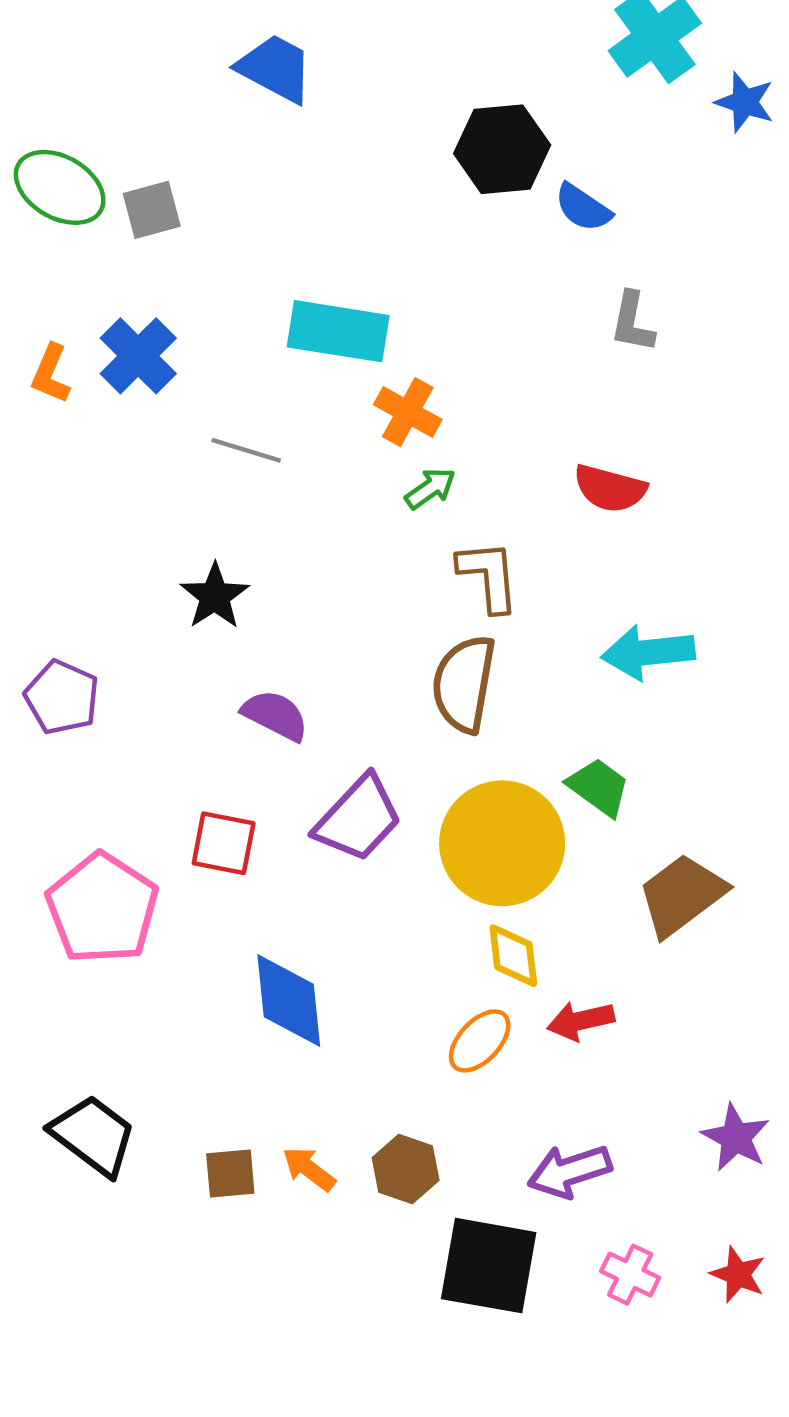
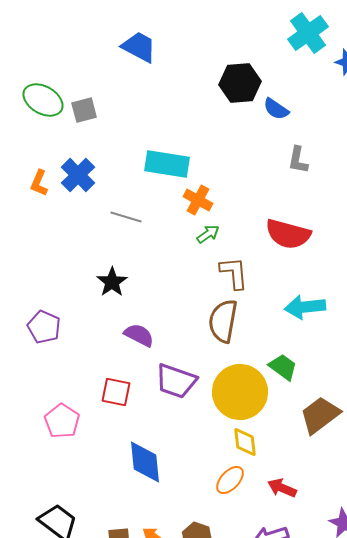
red semicircle: (610, 488) -> (288, 234), size x1.4
purple trapezoid: (358, 819) -> (176, 381), turned 66
pink pentagon: (102, 908) -> (62, 421), size x0.7
red arrow: (581, 1021) -> (282, 488), moved, turned 36

